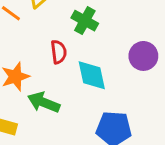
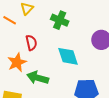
red semicircle: (59, 52) -> (31, 43), moved

